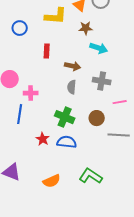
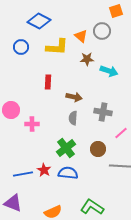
blue circle: (20, 28) -> (21, 47), moved
cyan arrow: (99, 48) -> (109, 71), moved
pink line: (120, 102) -> (121, 133), turned -32
blue line: (20, 114) -> (23, 174), moved, turned 72
green cross: (65, 117) -> (66, 148), turned 30

